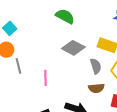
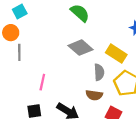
pink line: (45, 78) -> (42, 82), moved

